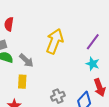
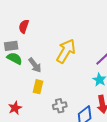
yellow rectangle: (22, 82) -> (38, 87), moved

